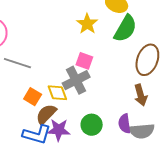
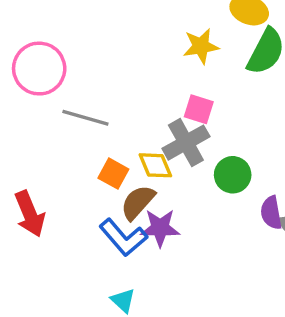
yellow star: (87, 24) -> (201, 46), turned 30
green circle: (92, 125) -> (233, 175), moved
blue L-shape: (37, 135) -> (123, 237), turned 36

